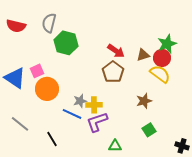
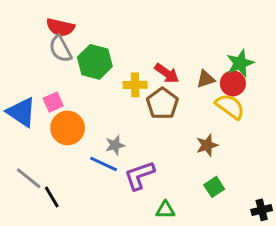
gray semicircle: (49, 23) -> (60, 49), moved, turned -42
red semicircle: (16, 26) -> (60, 27), moved
yellow cross: (94, 105) -> (135, 85), moved
black line: (52, 139) -> (52, 197), moved
black cross: (182, 146) -> (262, 210), turned -32

